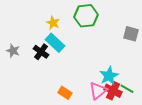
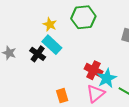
red cross: (113, 91) -> (94, 70), moved
orange rectangle: (65, 93) -> (62, 96), turned 40

